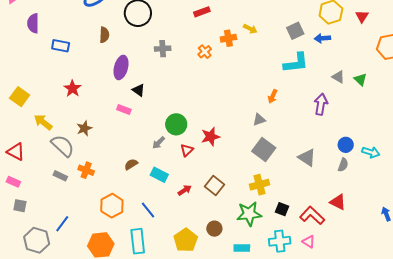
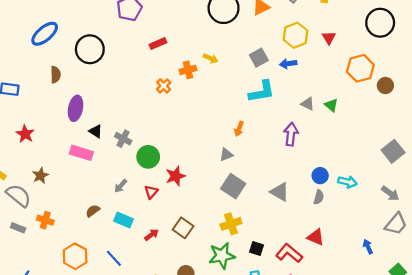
gray cross: (163, 49) -> (123, 139), moved, turned 35
pink rectangle: (124, 109) -> (81, 153), size x1.5
green circle: (176, 124) -> (148, 157), moved

